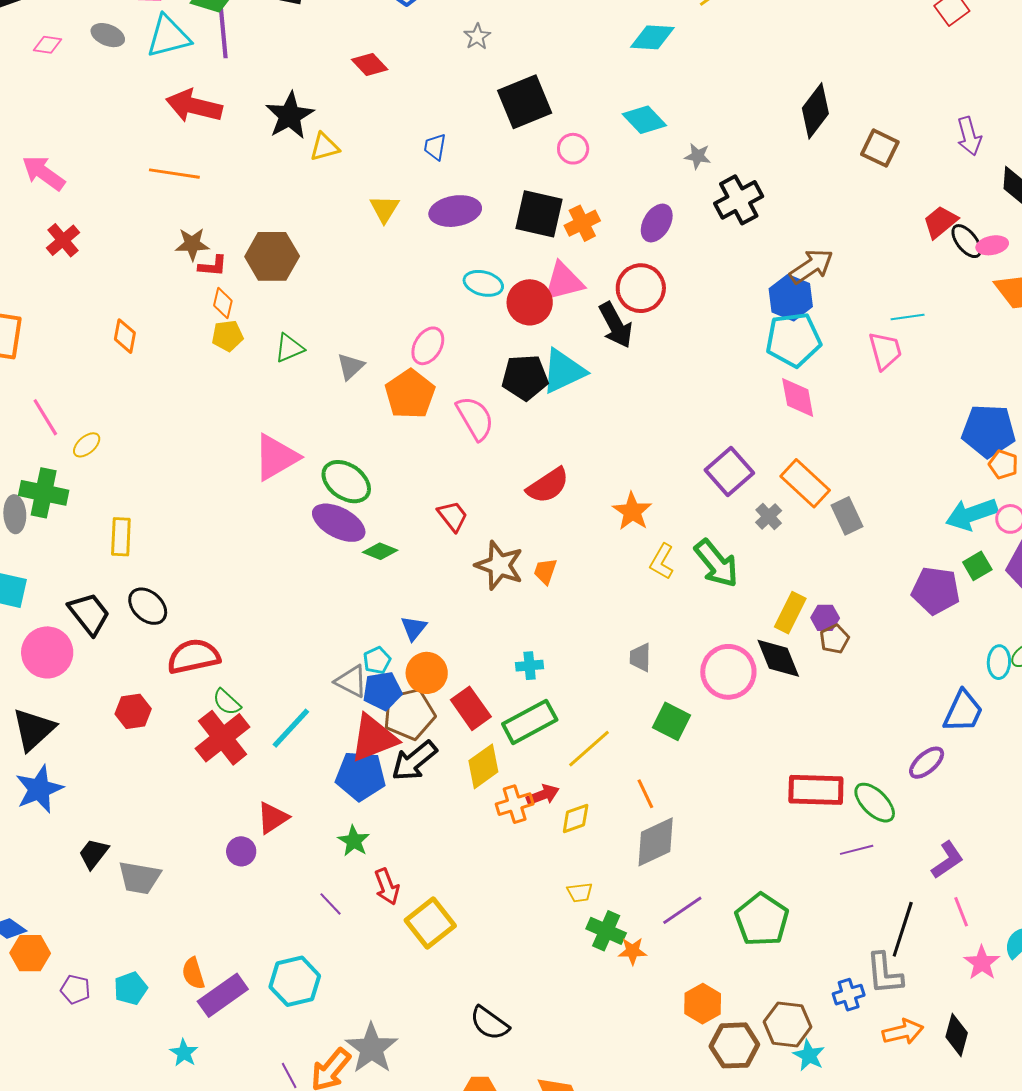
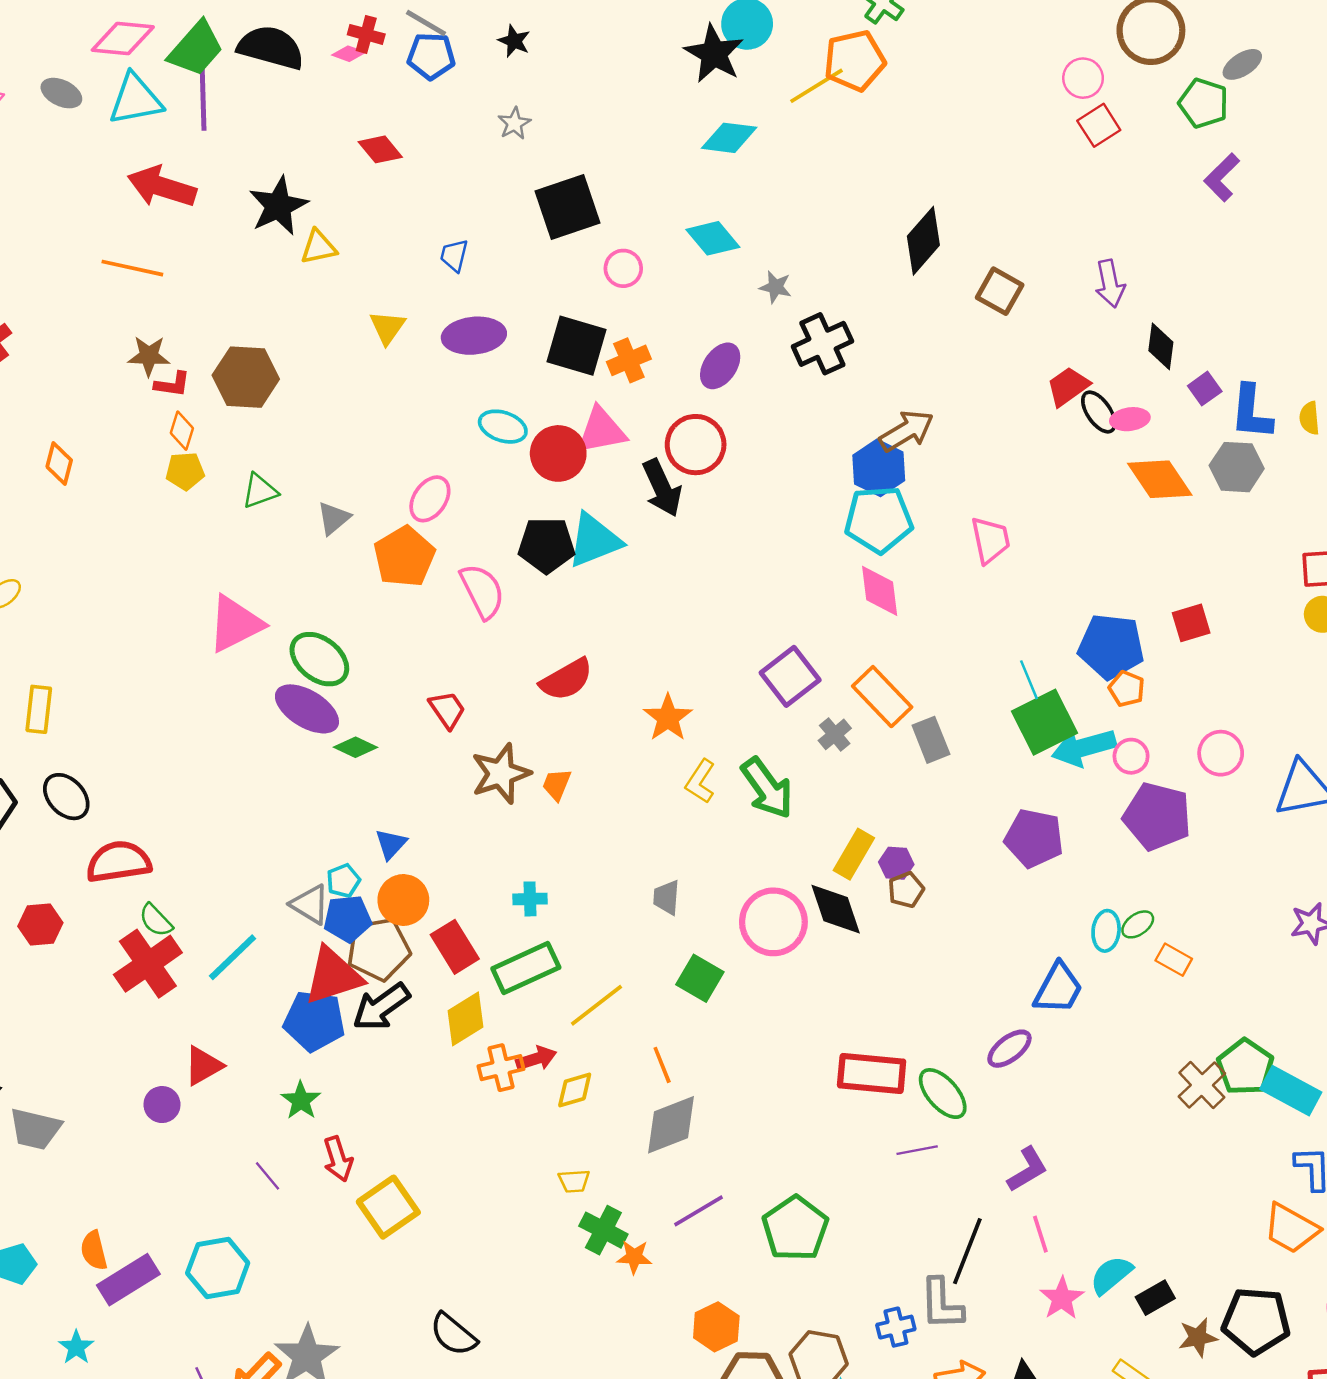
cyan line: (908, 317) -> (1029, 680), moved, turned 72
brown star: (499, 565) -> (501, 774), turned 30
green square: (977, 566) -> (1045, 722), moved, size x1.8

